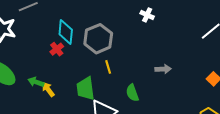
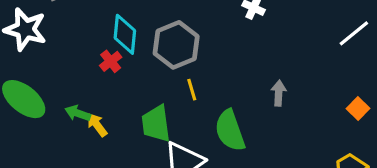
gray arrow: (163, 69) -> (279, 93), turned -84
green semicircle: (132, 93) -> (230, 131), size x1.5

